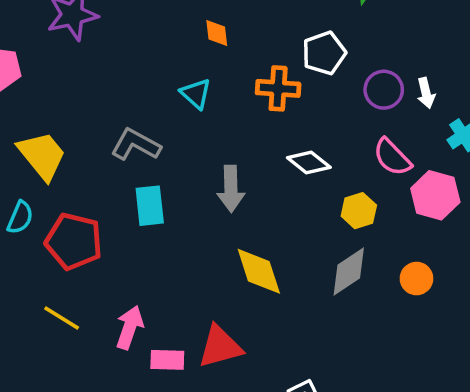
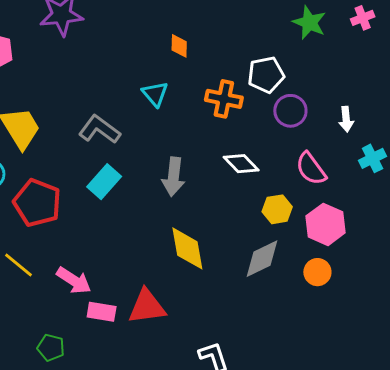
purple circle: (384, 90) -> (290, 111), moved
pink hexagon: (435, 195) -> (326, 224), moved
cyan rectangle: (150, 206) -> (104, 182), turned 40
pink arrow: (130, 327) -> (74, 280), turned 96

